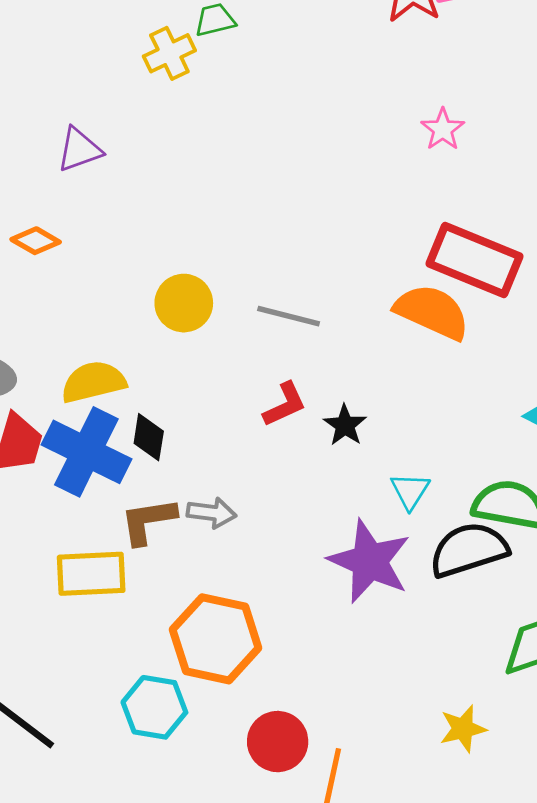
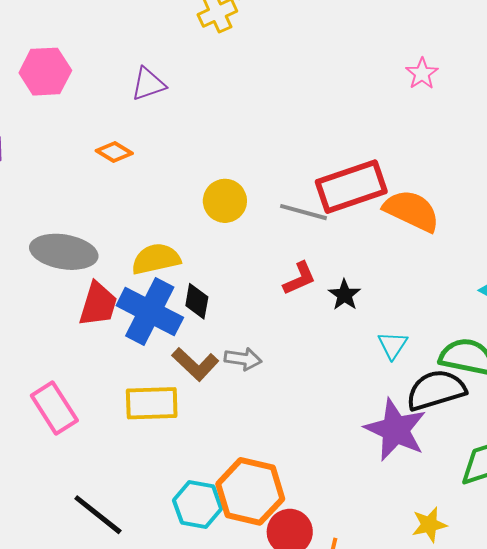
red rectangle: (474, 260) -> (351, 187), moved, turned -42
brown L-shape: (148, 521) -> (195, 364), turned -129
purple star: (370, 561) -> (396, 430), moved
orange hexagon: (216, 639) -> (250, 491), moved

